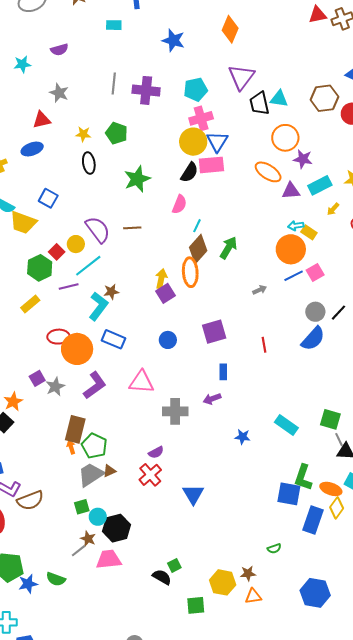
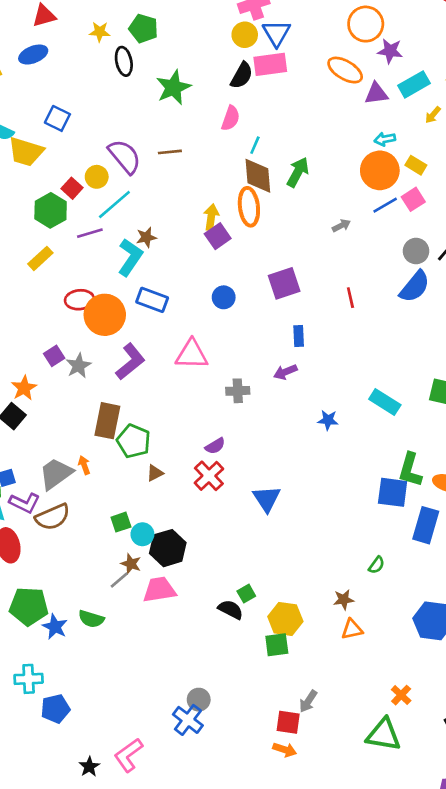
yellow circle: (193, 142) -> (245, 35), size x0.7
black ellipse: (89, 163) -> (124, 61), moved
yellow rectangle: (309, 232) -> (416, 165), moved
brown diamond: (198, 249) -> (258, 176), turned -44
gray cross: (175, 411) -> (238, 391), size x0.7
orange arrow: (71, 447) -> (84, 465), moved
gray trapezoid: (91, 475) -> (56, 474), moved
green semicircle: (274, 548) -> (377, 565), turned -32
yellow hexagon: (223, 582) -> (285, 619), moved
blue star: (28, 584) -> (55, 627), turned -30

